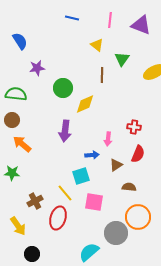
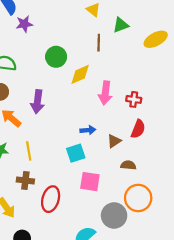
green triangle: (122, 59) -> (121, 25), turned 35
purple star: (37, 68) -> (24, 24), moved
purple arrow: (65, 131) -> (37, 102), moved
pink arrow: (108, 139) -> (105, 93), moved, size x1.5
yellow line: (65, 193) -> (29, 151), moved, turned 30
brown cross: (35, 201) -> (25, 180), turned 35

